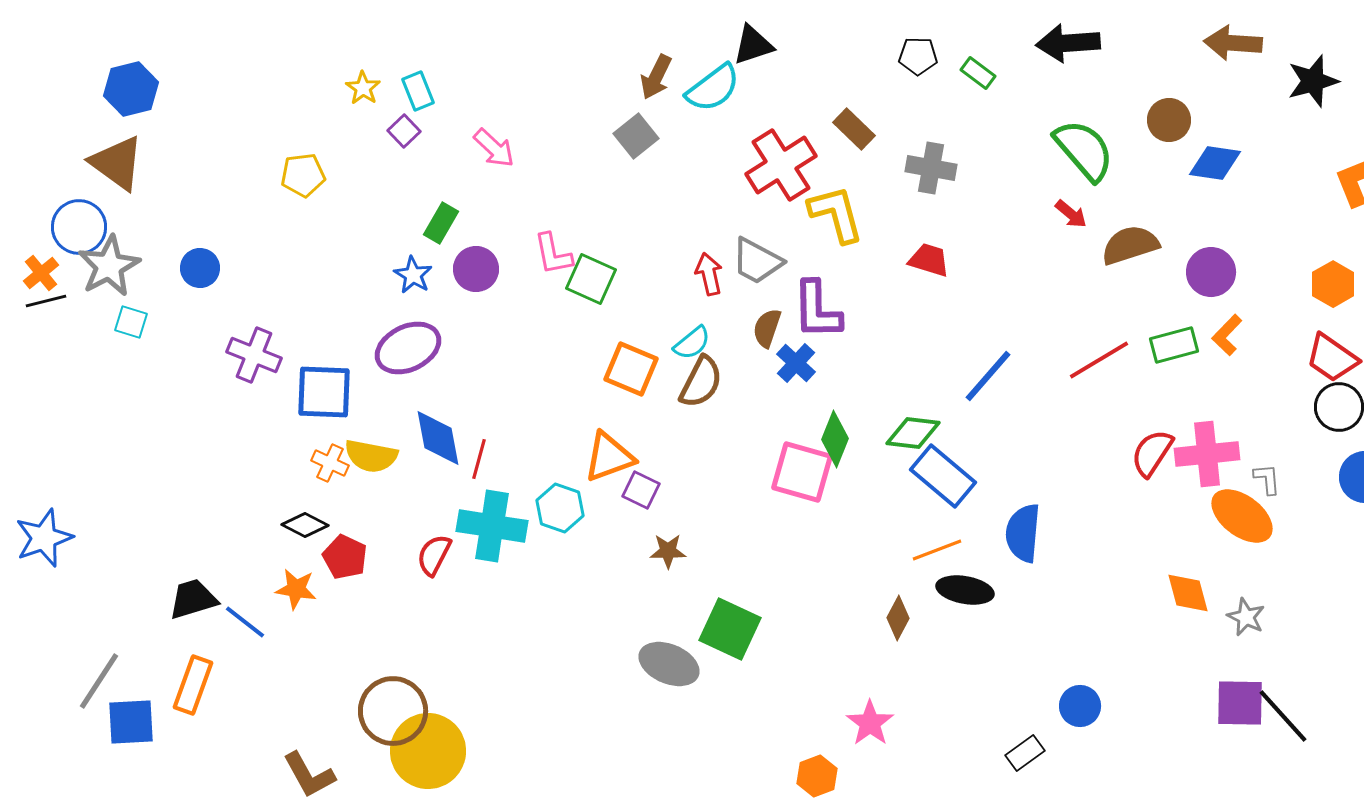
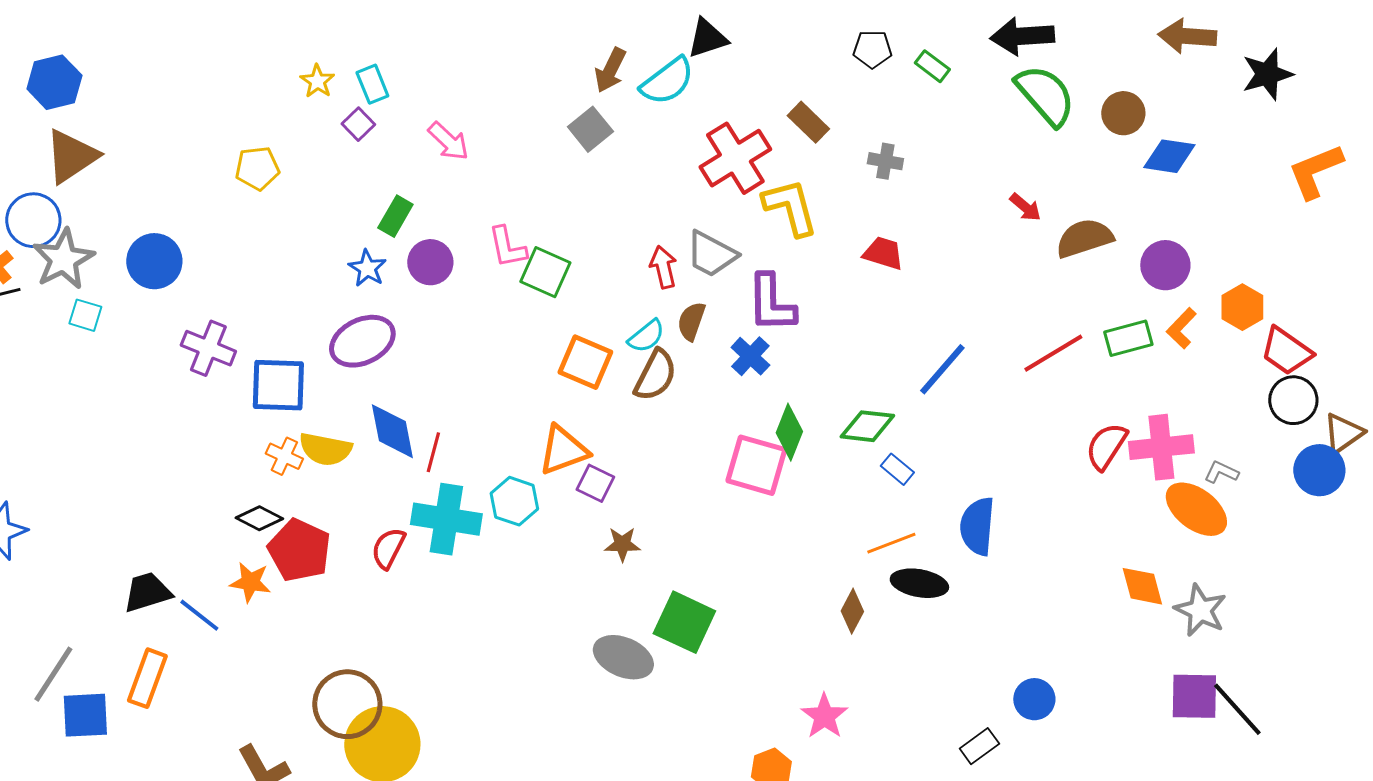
blue hexagon: (131, 89) -> (54, 82), moved
green semicircle: (1084, 150) -> (1045, 95), moved
brown triangle: (117, 163) -> (71, 156), turned 50
gray cross: (931, 168) -> (885, 161), size x0.7
blue circle: (200, 268) -> (154, 261), size x1.4
orange hexagon: (1333, 284) -> (1242, 307), moved
brown semicircle: (767, 328) -> (691, 321), moved
blue rectangle: (943, 476) -> (897, 469), size x0.5
gray L-shape: (1267, 479) -> (1221, 472), turned -60
red pentagon: (345, 557) -> (299, 550), size x1.4
gray star: (1246, 617) -> (1200, 610), size x1.4

